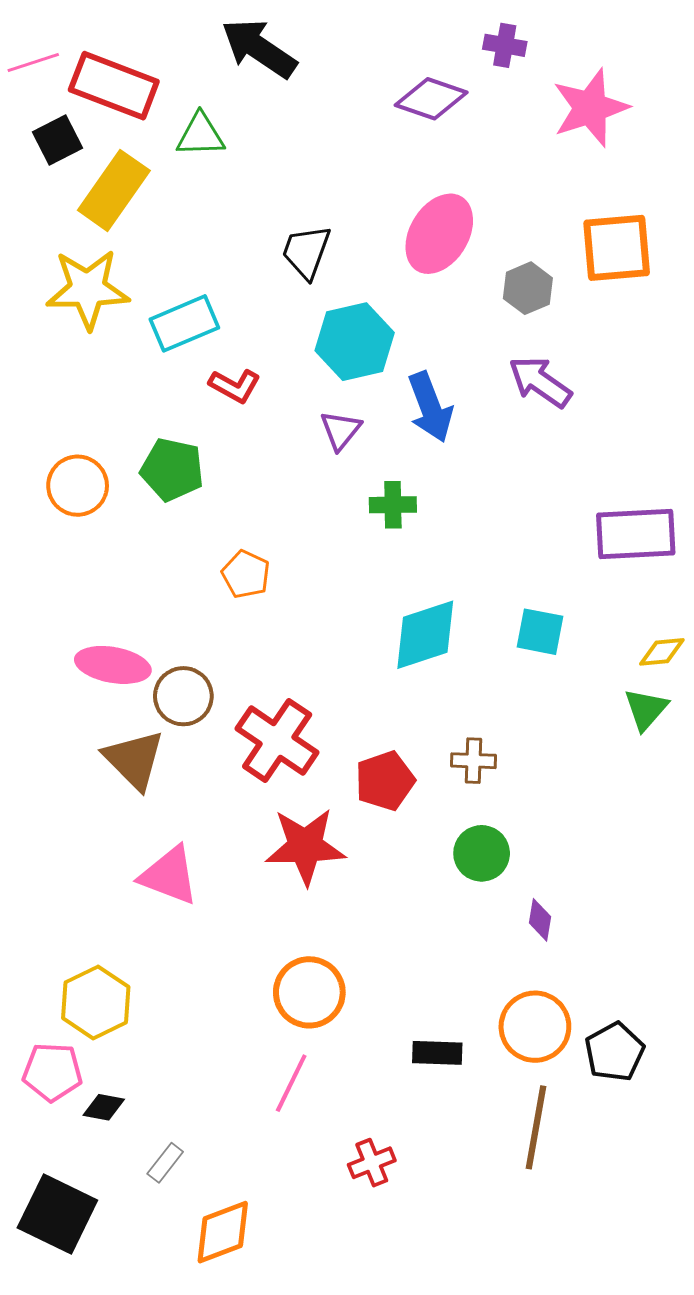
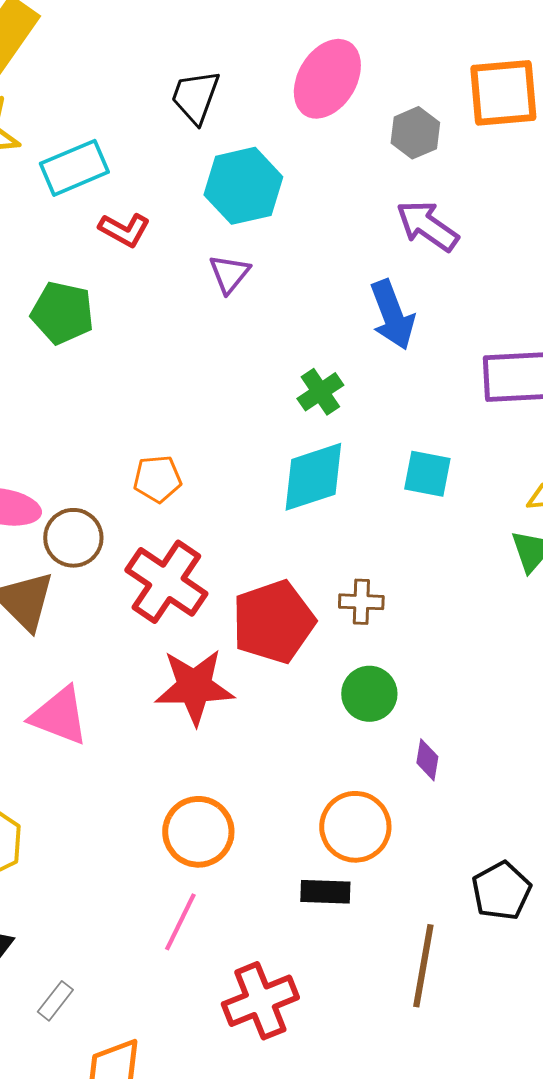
blue arrow: (430, 407) -> (392, 315), moved
green cross: (393, 505) -> (320, 392), moved, turned -33
orange pentagon: (246, 574) -> (157, 479), moved, turned -30
red pentagon: (385, 781) -> (273, 622), size x1.4
orange circle: (535, 1027) -> (355, 827), moved
red cross: (372, 1163) -> (260, 1001), size x1.6

